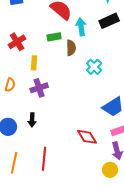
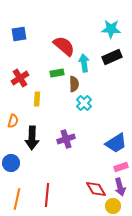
cyan cross: (94, 67) -> (84, 103), moved
purple cross: (39, 88) -> (66, 139), moved
black arrow: (32, 120) -> (32, 138), moved, size x1.6
red diamond: (87, 137) -> (96, 189), moved

